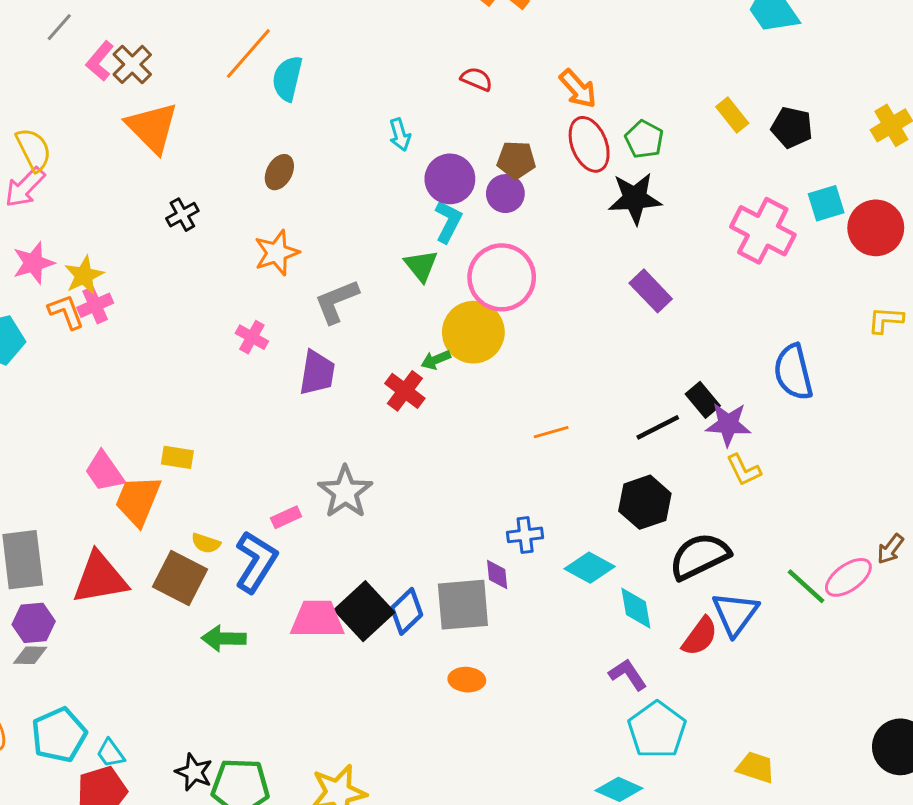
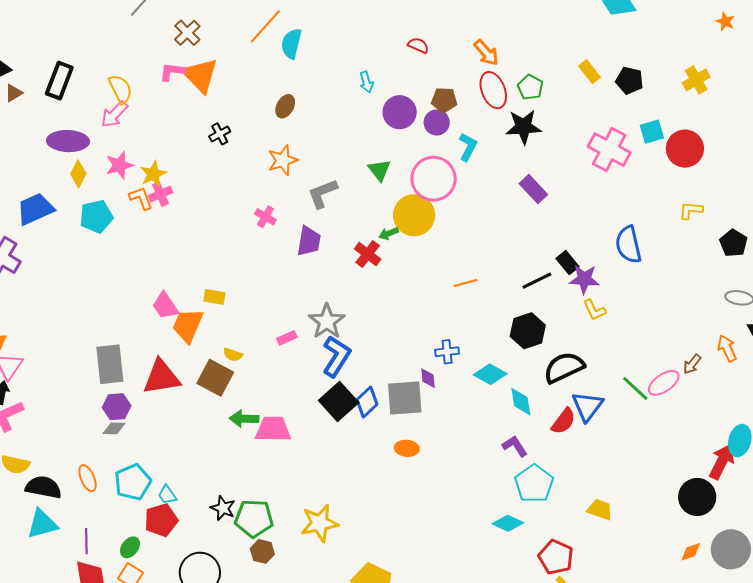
pink L-shape: (100, 61) -> (172, 72), moved, turned 56
cyan L-shape: (448, 222) -> (468, 147), moved
blue L-shape: (256, 562) -> (336, 356), moved
pink trapezoid: (317, 619) -> (273, 429), moved

